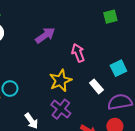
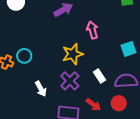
white rectangle: (96, 86) -> (99, 76), moved

